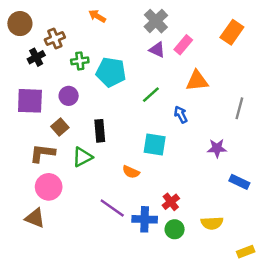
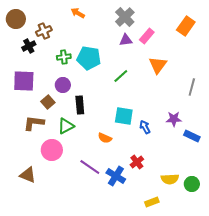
purple triangle: (157, 50) -> (126, 40), turned -32
green cross: (80, 61) -> (64, 57), moved
orange triangle: (197, 81) -> (158, 65), turned -48
purple circle: (69, 96) -> (63, 85), moved
blue arrow: (181, 115) -> (145, 127), moved
blue rectangle: (239, 182) -> (192, 136), moved
pink circle: (49, 187) -> (52, 150), moved
blue cross: (145, 219) -> (116, 176), turned 30
green circle: (175, 229) -> (192, 184), moved
yellow rectangle: (246, 252) -> (152, 202), moved

